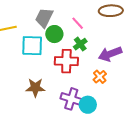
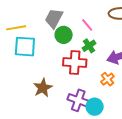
cyan square: (32, 46) -> (25, 47), moved
brown star: (35, 88) -> (43, 88), turned -30

